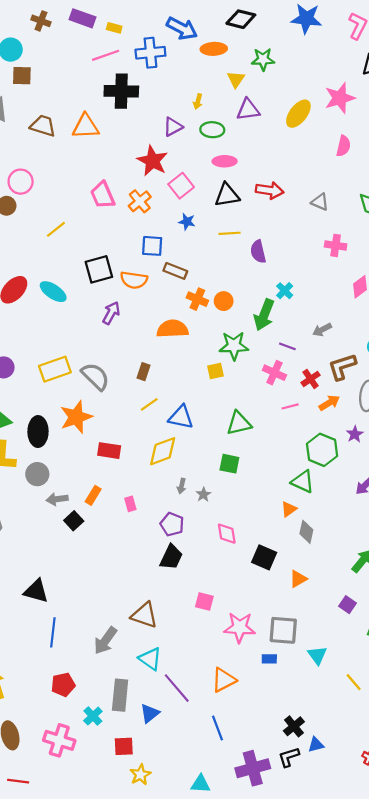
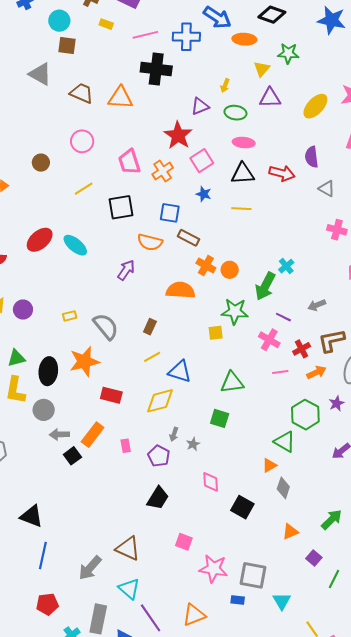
yellow rectangle: (114, 28) -> (106, 24), moved
pink circle: (21, 182) -> (82, 141), moved
purple semicircle: (258, 252) -> (312, 157), moved
black square: (99, 269) -> (121, 207), moved
yellow rectangle: (55, 369) -> (70, 316), size x0.5
orange rectangle: (93, 495) -> (93, 435), size x1.4
purple pentagon: (172, 524) -> (159, 456), moved
orange triangle: (298, 579) -> (290, 532), moved

